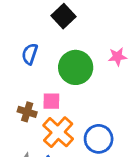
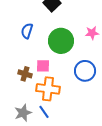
orange cross: (58, 132) -> (48, 89), turned -35
blue circle: (99, 139) -> (85, 71), moved

